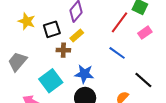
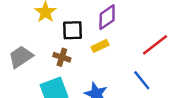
brown cross: (63, 50) -> (62, 57), moved

